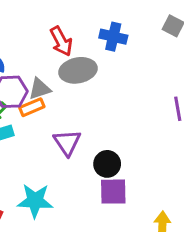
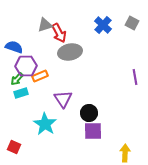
blue cross: (113, 37) -> (103, 25), moved, turned 30
gray triangle: (40, 89) -> (45, 25), moved
cyan star: (35, 201) -> (45, 124), moved, turned 30

